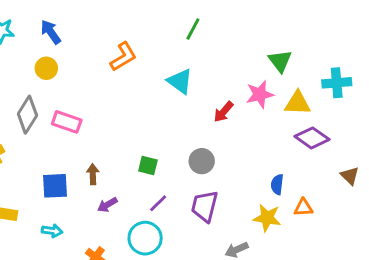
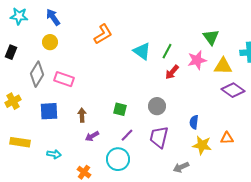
green line: (193, 29) -> (167, 51), moved
blue semicircle: (277, 184) -> (194, 122), moved
blue square: (55, 186) -> (49, 111), moved

